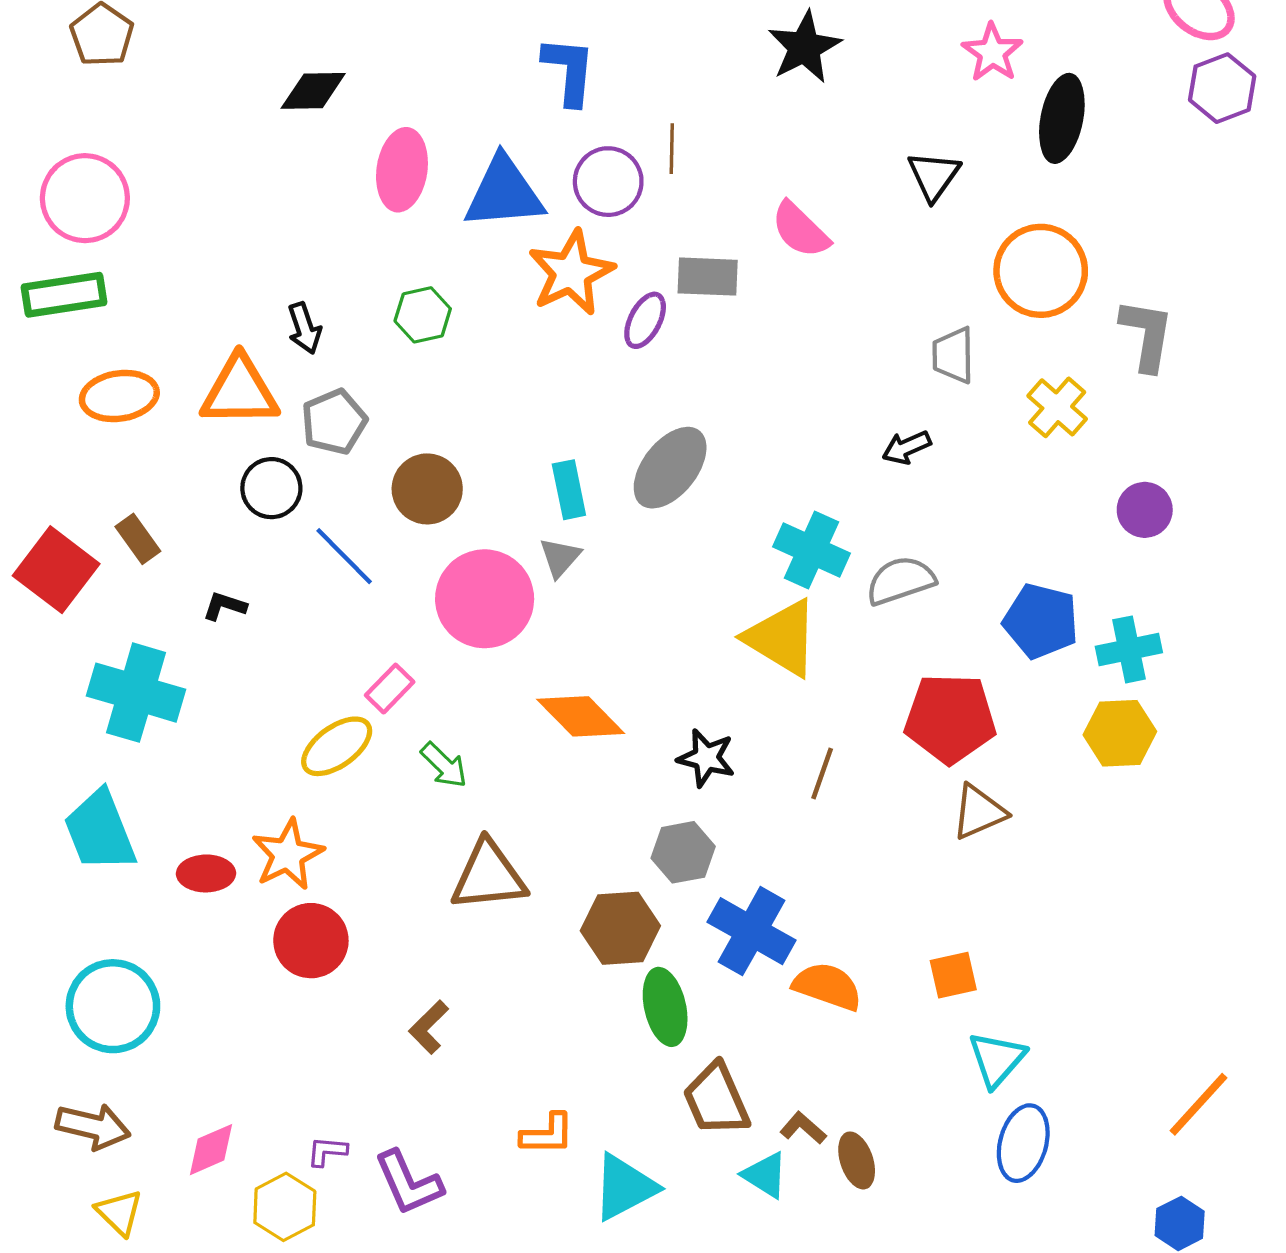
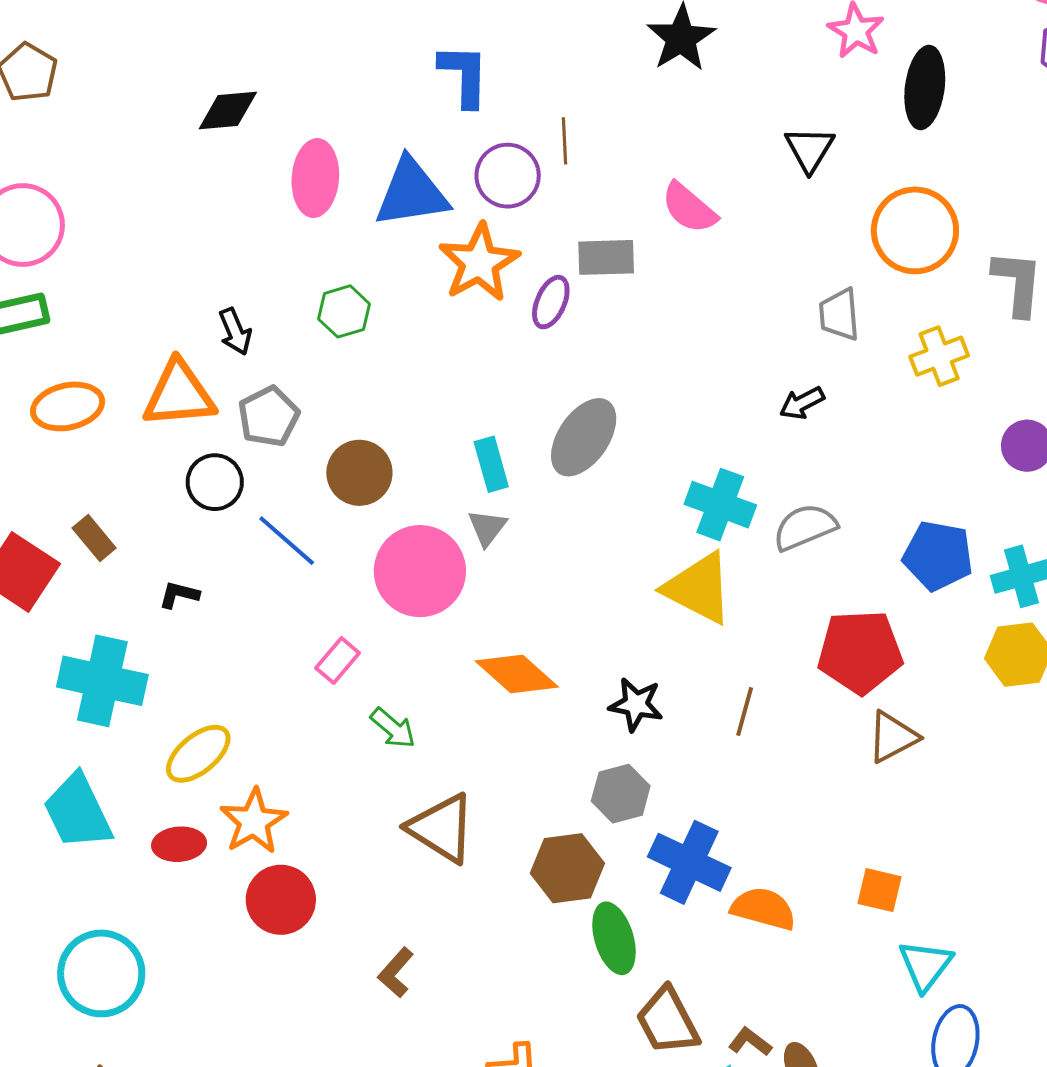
yellow cross: (1057, 407) -> (939, 356), turned 32
yellow ellipse: (337, 746) -> (198, 754), moved
brown triangle: (489, 876) -> (442, 828), turned 42
orange square: (953, 975) -> (879, 890), turned 30

